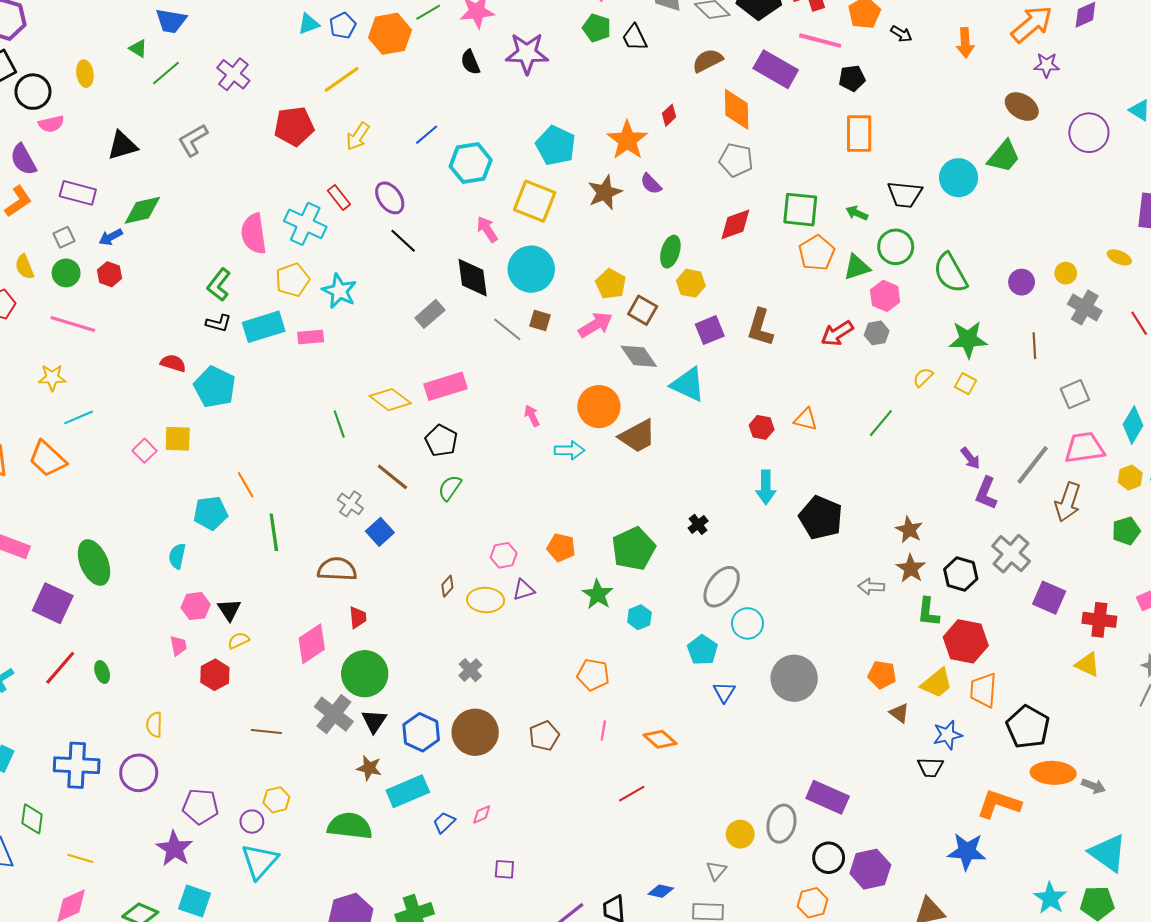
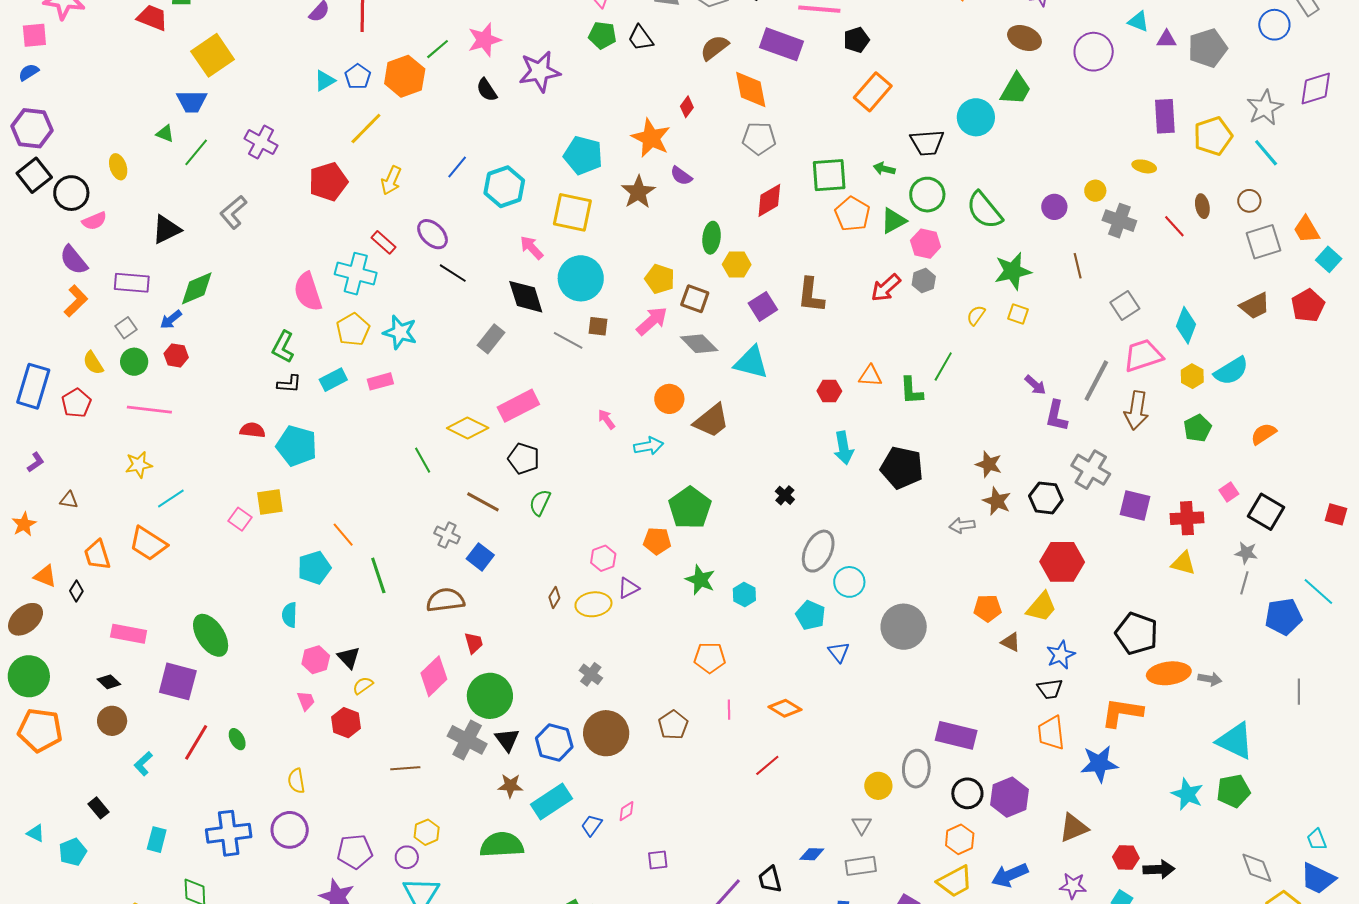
orange rectangle: (859, 134) -> (873, 92), turned 51
cyan rectangle: (264, 327) -> (333, 380), size x0.7
orange circle: (599, 407) -> (669, 399), size x0.7
green pentagon: (634, 549) -> (690, 508), moved
green L-shape: (928, 612) -> (911, 391), moved
orange trapezoid: (983, 690) -> (1051, 733), moved

